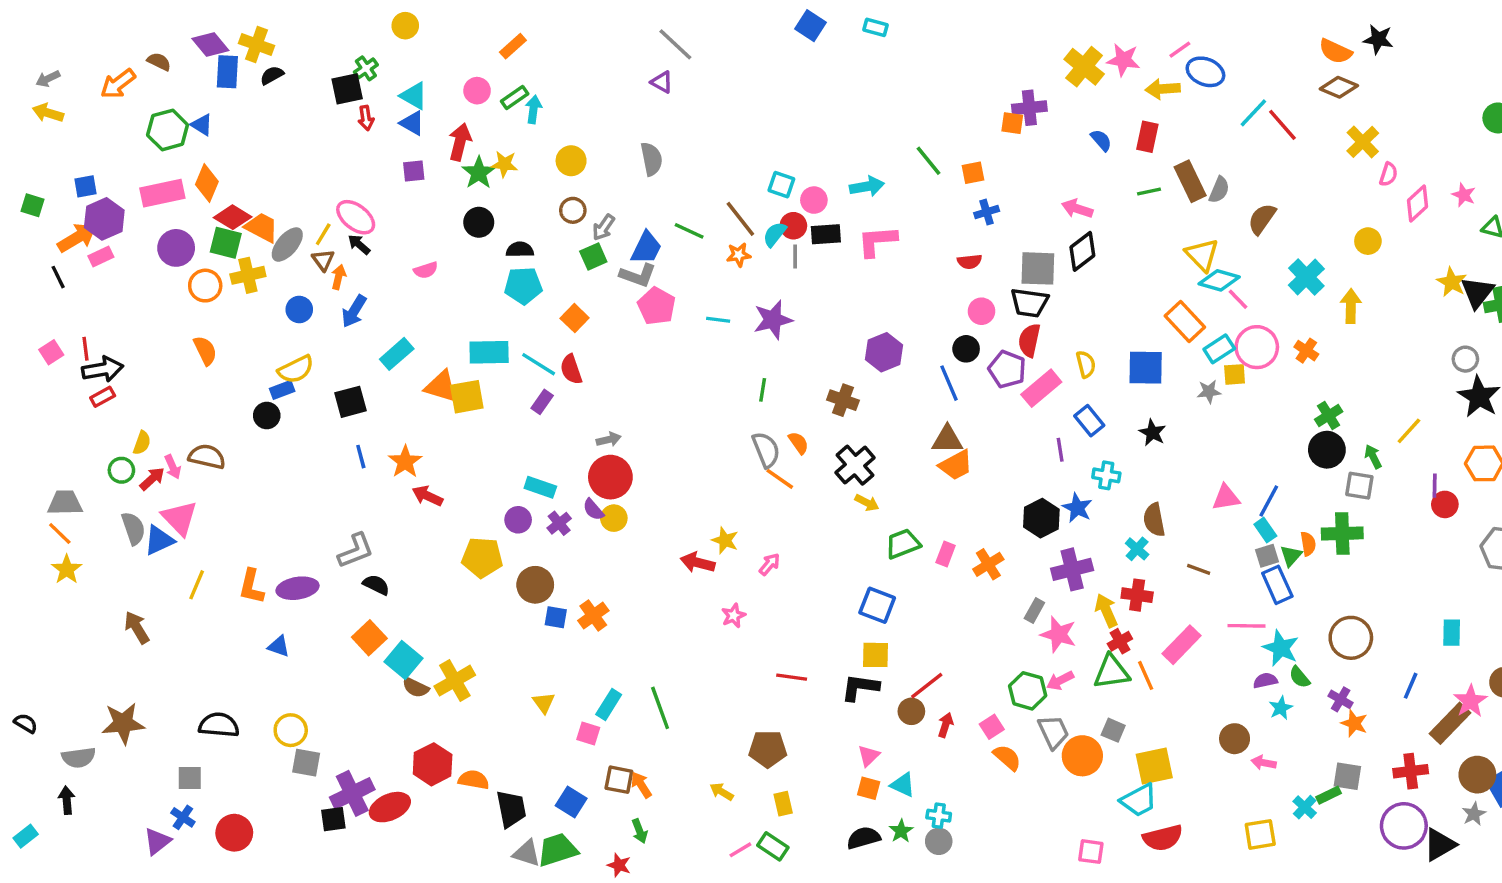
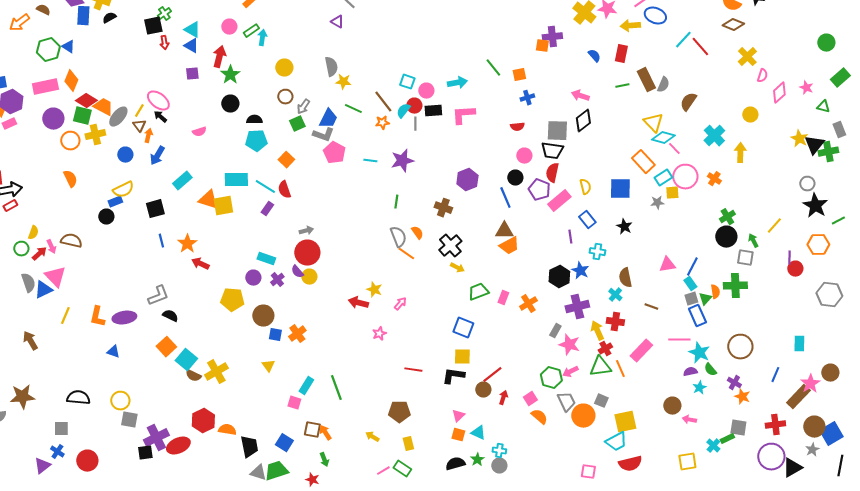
yellow star: (504, 164) -> (343, 82), moved
yellow triangle: (544, 703) -> (268, 366), moved

